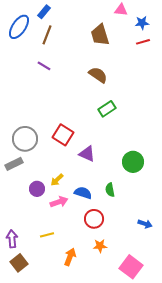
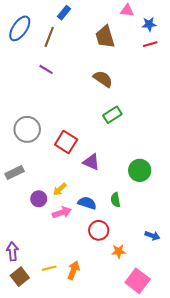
blue rectangle: (44, 12) -> (64, 13), moved
gray circle: (25, 139) -> (27, 129), moved
yellow line: (47, 235) -> (49, 268), moved
orange star: (100, 246) -> (119, 251), moved

